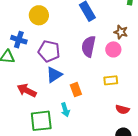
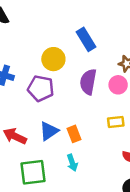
yellow circle: (39, 15) -> (53, 59), moved
blue triangle: (54, 75) -> (49, 131), moved
cyan arrow: (65, 110) -> (72, 163), moved

